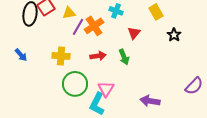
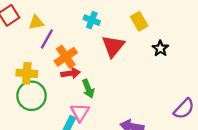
orange cross: (94, 26) -> (66, 57), moved
red triangle: (134, 33) -> (113, 46), size x1.5
green arrow: (124, 57) -> (88, 89), moved
green circle: (75, 84) -> (32, 96), moved

